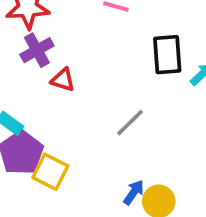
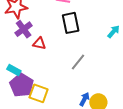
black rectangle: (167, 55) -> (71, 23), moved

